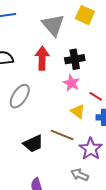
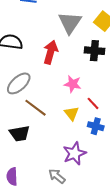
black cross: (75, 59) -> (94, 51), moved
pink star: (71, 83) -> (73, 84), turned -30
brown line: (62, 135) -> (36, 108), moved

